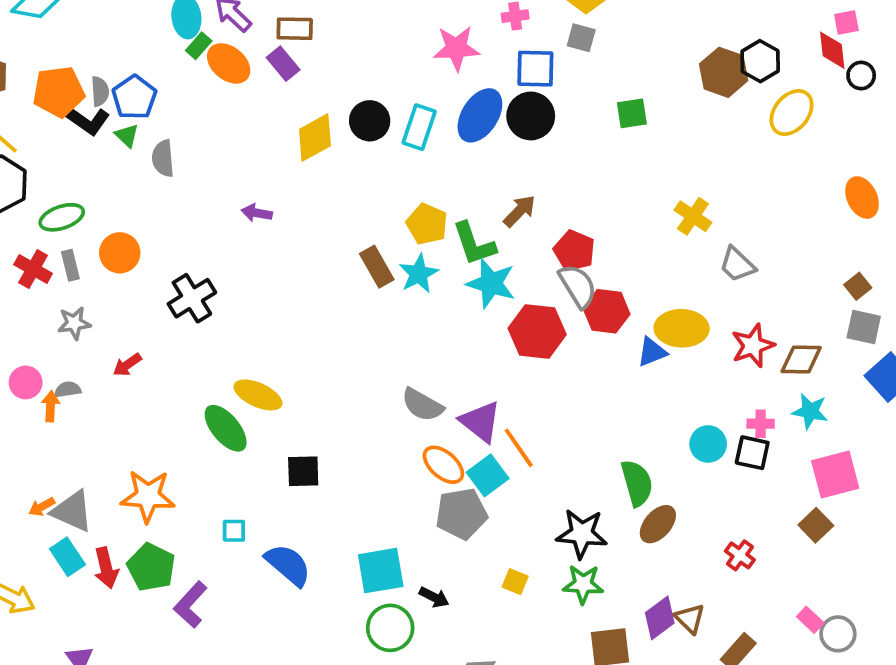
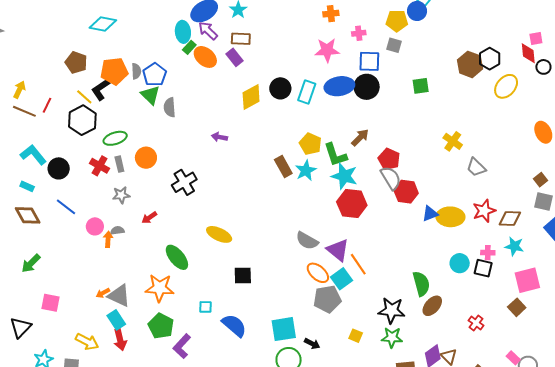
blue ellipse: (480, 115) -> (339, 86), turned 48
black L-shape: (88, 121) -> (101, 89), moved, turned 110
green triangle: (127, 136) -> (150, 95), size x1.5
yellow ellipse: (682, 328) -> (450, 217), moved
red hexagon: (537, 331) -> (352, 204), moved
green ellipse: (226, 428) -> (177, 257), moved
red arrow: (106, 568) -> (120, 340), moved

